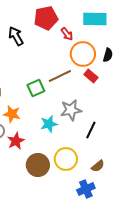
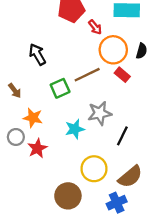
black arrow: (16, 36) -> (37, 54), moved
brown circle: (38, 165) -> (68, 196), moved
brown semicircle: (98, 166) -> (130, 177), size x1.6

